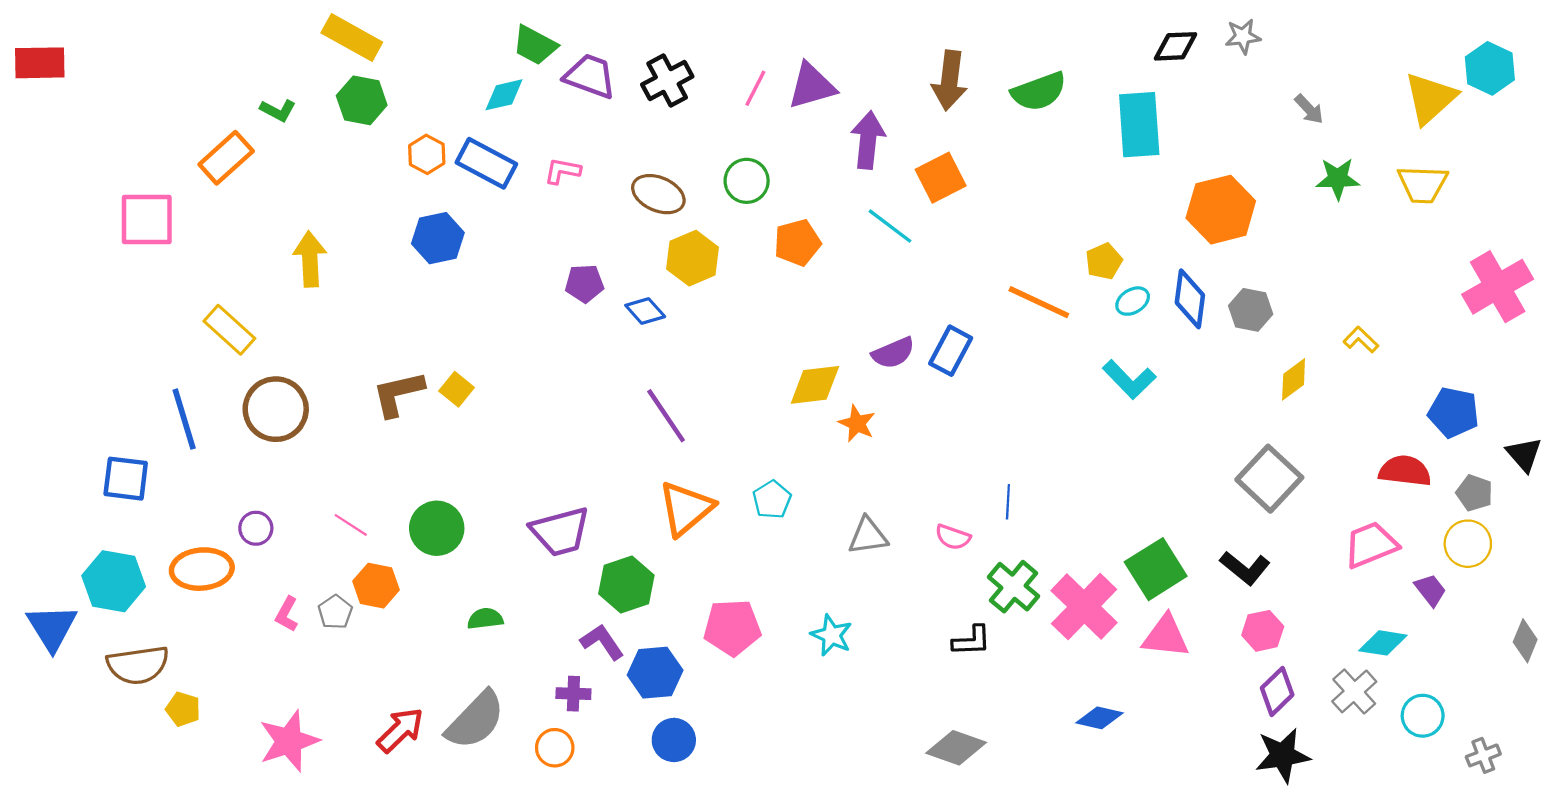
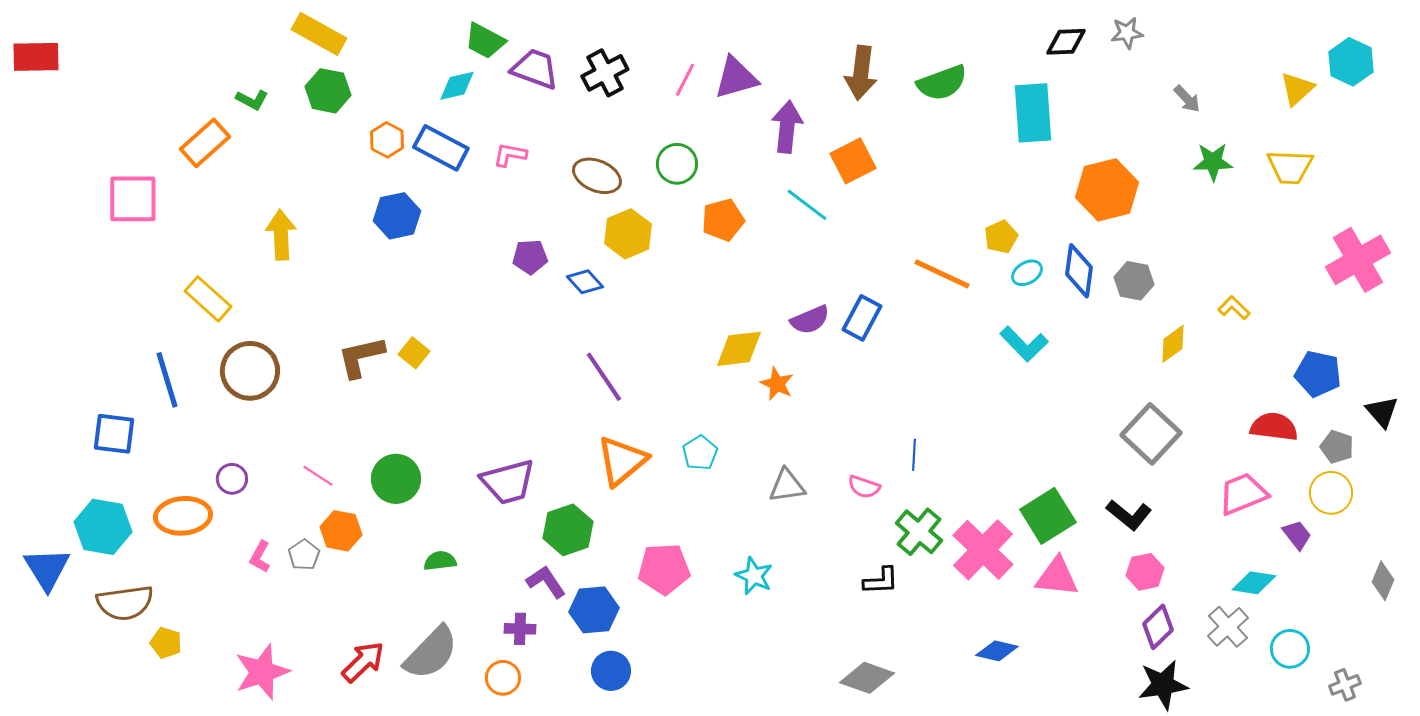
yellow triangle: (1430, 98) -> (1297, 89), size x0.7

